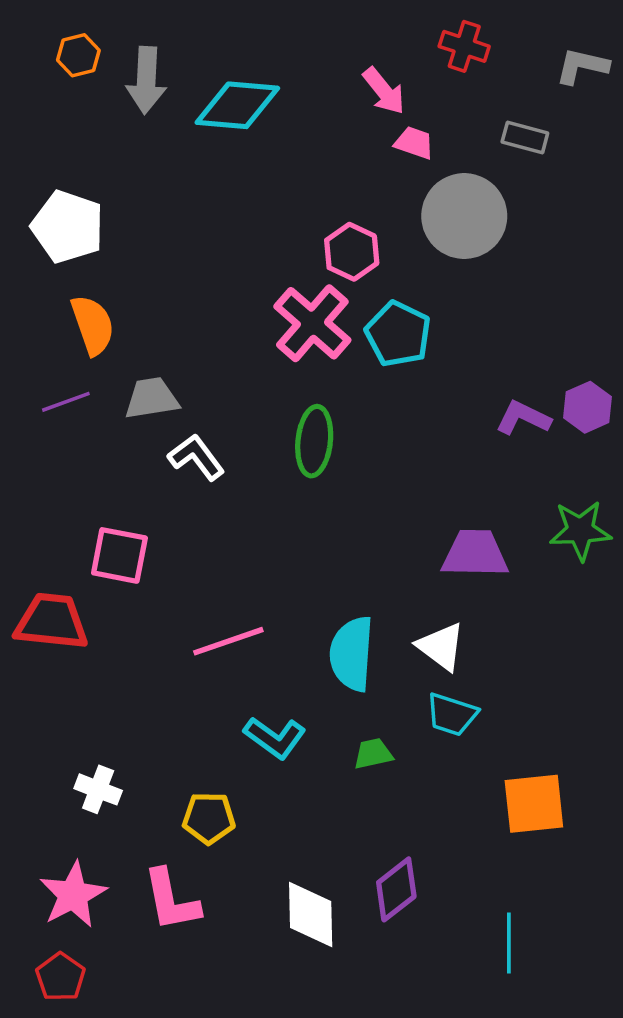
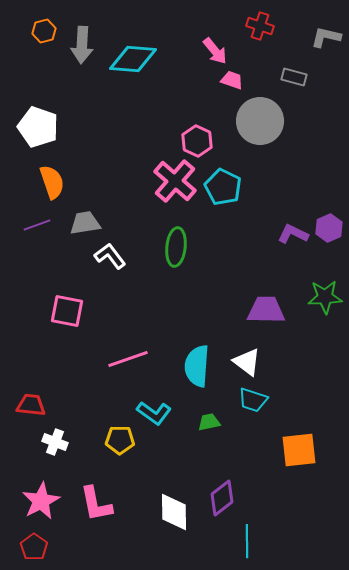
red trapezoid: (52, 622) -> (31, 405), moved, size x0.7
yellow pentagon: (209, 818) -> (120, 440), moved
cyan line: (509, 943) -> (247, 541), moved

